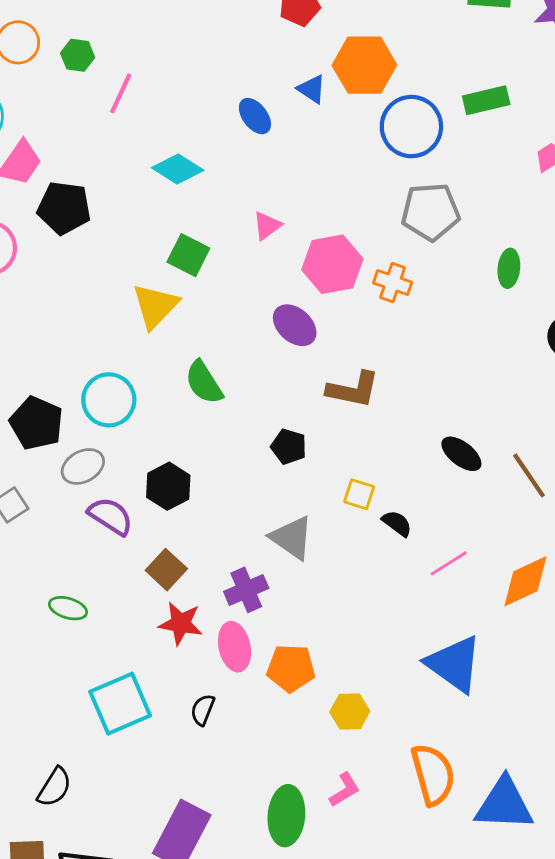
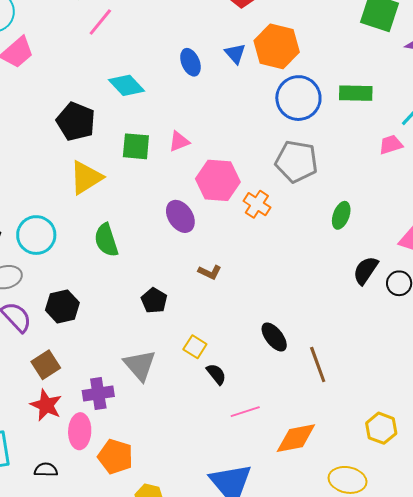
black pentagon: (64, 208) -> (76, 122), moved
green square: (188, 255) -> (136, 146), moved, turned -36
brown L-shape: (353, 389) -> (210, 272), size x0.6
black semicircle: (203, 710) -> (46, 470), turned 55

